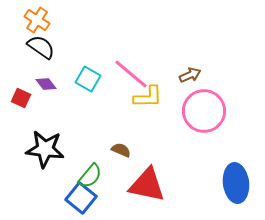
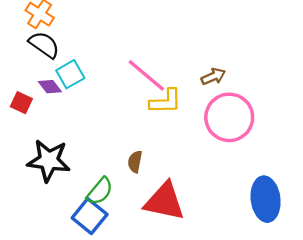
cyan square: (88, 79) -> (70, 74), moved, turned 30
brown semicircle: (121, 150) -> (135, 162), turned -102

